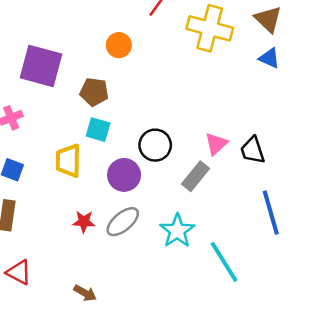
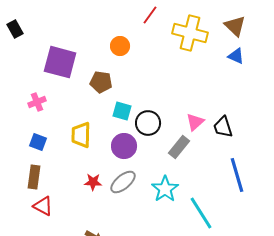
cyan square: (98, 130) -> (122, 111), moved
red triangle: (19, 272) -> (43, 206), moved

